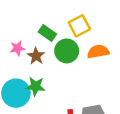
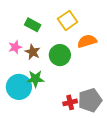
green rectangle: (47, 33) -> (33, 25), moved
green circle: (67, 51) -> (60, 55), moved

